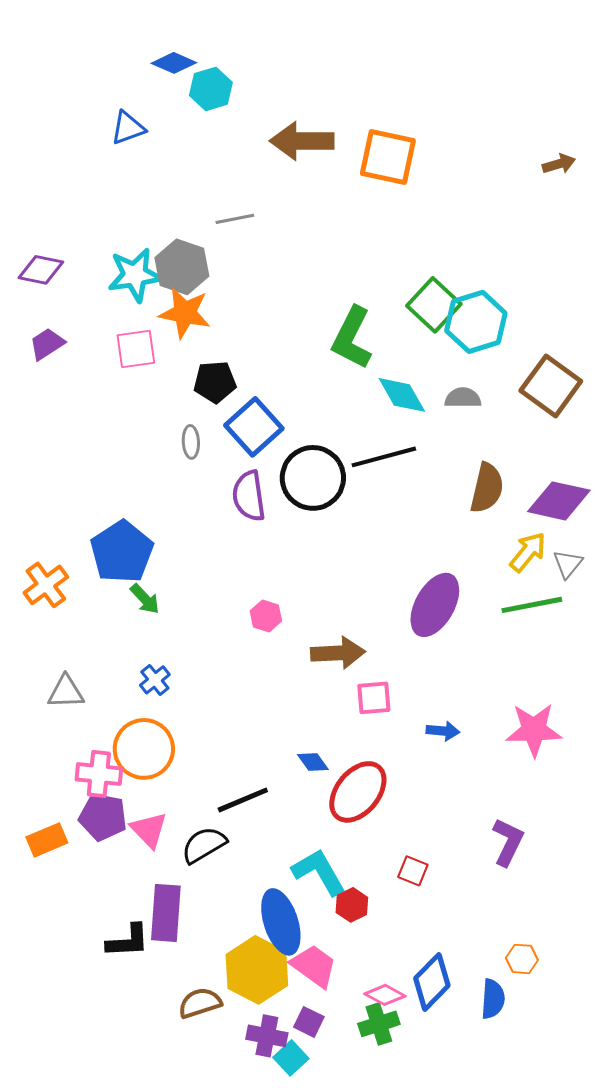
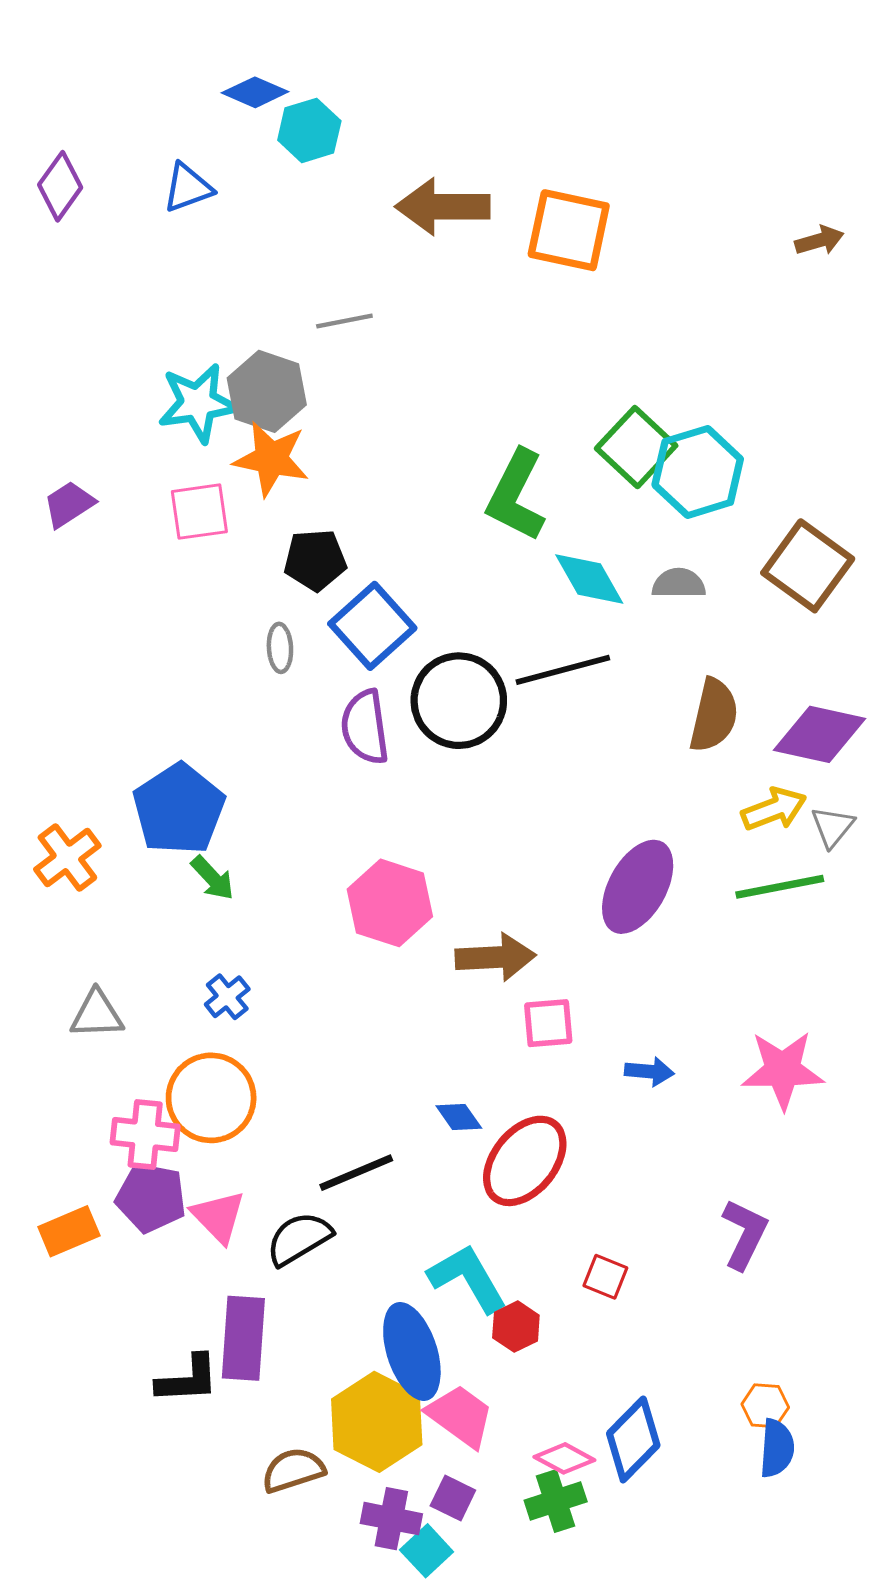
purple diamond: (41, 270) -> (60, 186), moved, turned -66
yellow arrow: (528, 552) -> (774, 809), turned 30
pink hexagon: (266, 616) -> (390, 903), size x1.8
blue semicircle: (493, 999) -> (777, 1448), moved

